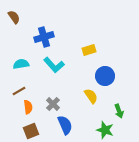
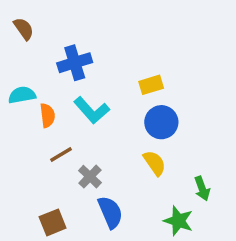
cyan semicircle: (21, 64) -> (22, 95), moved
blue circle: (105, 76) -> (161, 122), moved
brown line: (19, 91) -> (61, 154), moved
orange semicircle: (28, 107) -> (47, 115), moved

